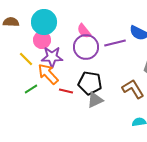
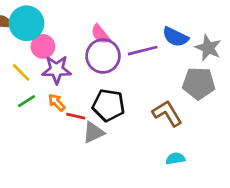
cyan circle: (44, 22) -> (26, 23), moved
orange arrow: (48, 74) -> (57, 102), moved, size x0.6
green line: (31, 89) -> (26, 101), moved
gray triangle: (95, 100) -> (93, 133), moved

